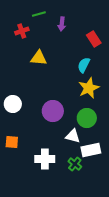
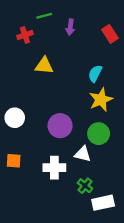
red rectangle: (94, 39) -> (110, 34), moved
white rectangle: (91, 150) -> (103, 203), moved
white cross: (45, 159) -> (54, 168), moved

